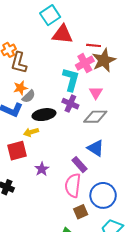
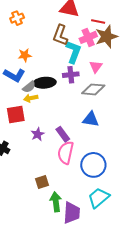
brown L-shape: (19, 63) -> (60, 35), moved
gray semicircle: (29, 96) -> (29, 87), moved
purple cross: (70, 104) -> (71, 75), turned -35
blue triangle: (96, 148) -> (91, 119), turned -30
purple rectangle: (80, 165) -> (63, 134), moved
brown square: (81, 212) -> (42, 182), moved

